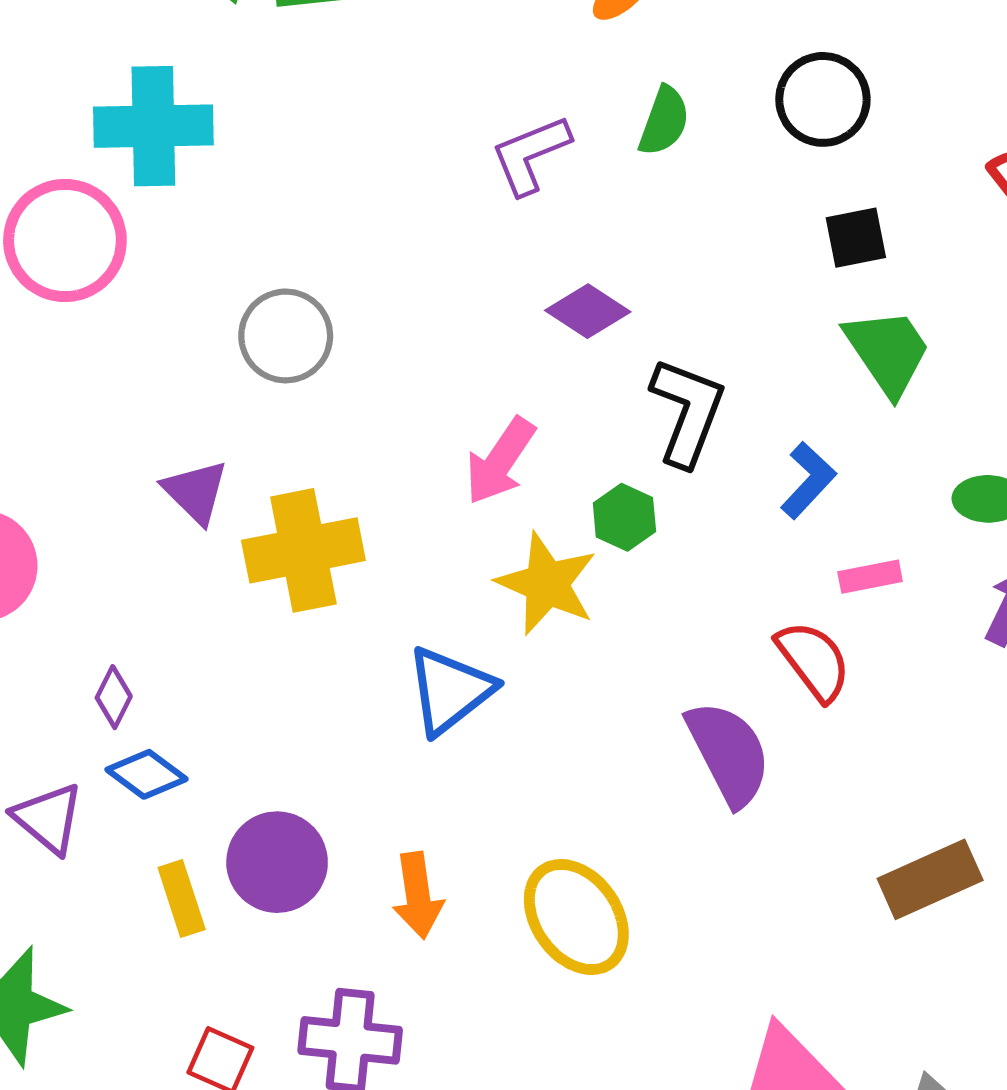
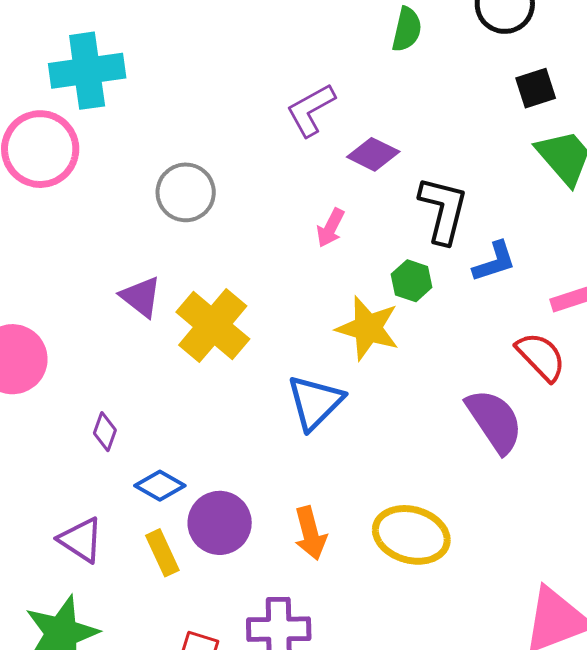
purple L-shape: (531, 155) -> (311, 110), moved
pink arrow: (500, 461) -> (330, 228), moved, size x0.7
blue L-shape: (808, 480) -> (494, 262), moved, turned 36
yellow cross: (303, 550) -> (213, 326), turned -32
blue diamond: (146, 774) -> (160, 486), moved
purple triangle: (48, 818) -> (81, 540), moved
yellow ellipse: (576, 917) -> (411, 535), turned -32

